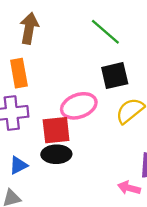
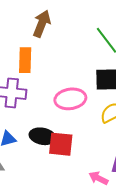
red square: (56, 130) -> (61, 144), moved

